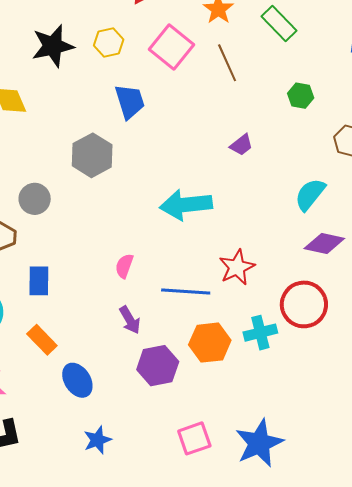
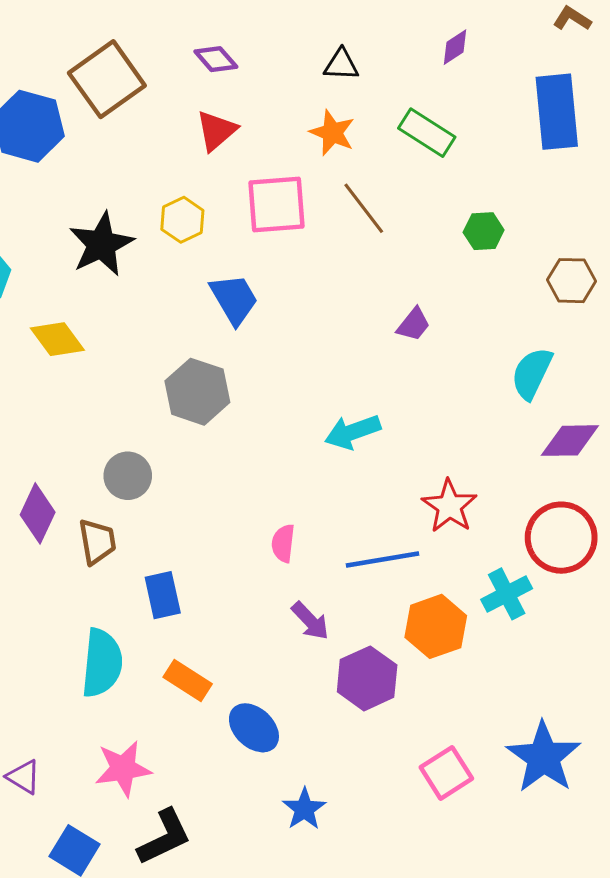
pink square: (172, 47) -> (277, 205), turned -30
cyan arrow: (186, 205) -> (353, 432), size x0.7

